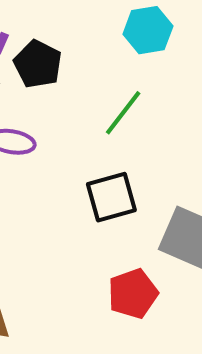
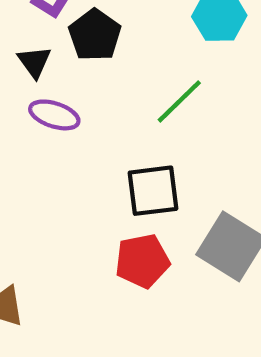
red pentagon: (133, 294) -> (142, 261), moved

